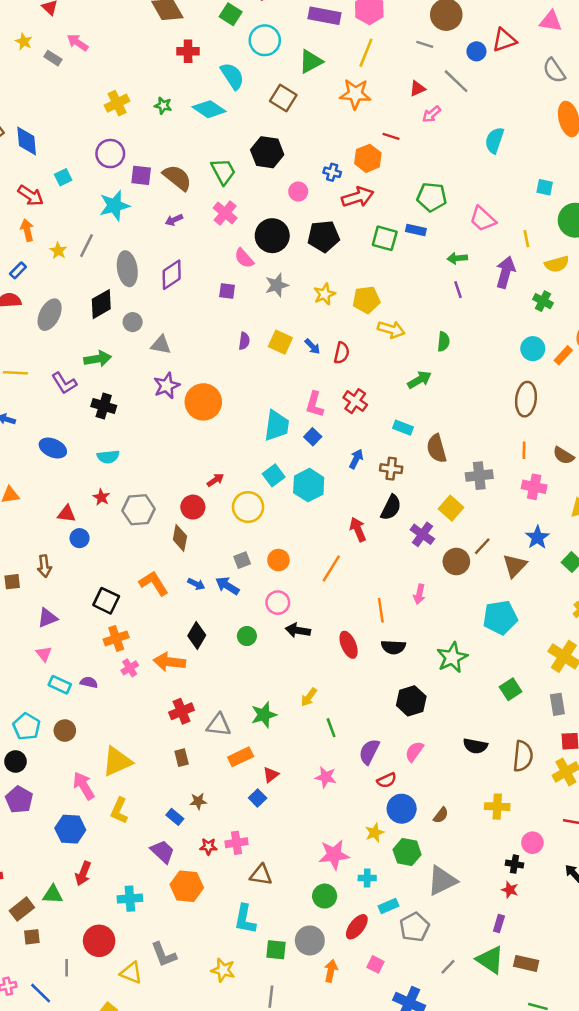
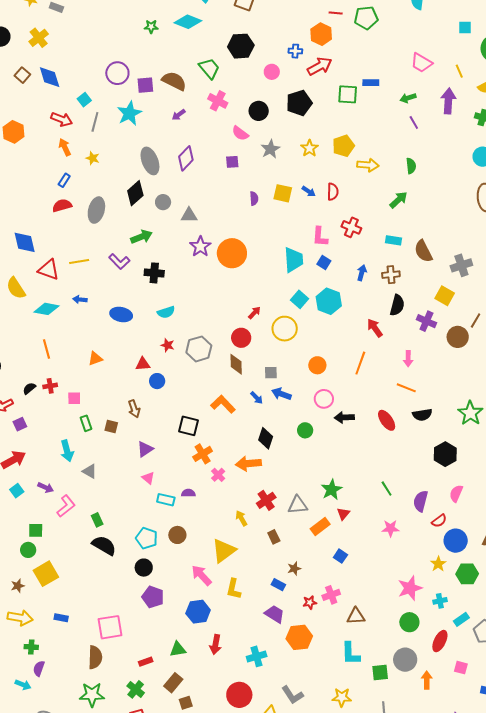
yellow cross: (117, 103) -> (39, 38), moved
green pentagon: (432, 197) -> (366, 18), moved
black circle: (272, 236) -> (259, 111), size x0.7
gray line: (86, 246) -> (95, 122), moved
gray square: (242, 560) -> (271, 373), moved, turned 32
brown square: (12, 582) -> (111, 427), turned 32
blue arrow: (196, 584) -> (257, 398), turned 32
pink arrow: (419, 594) -> (408, 359), moved
orange line: (381, 610) -> (406, 388), turned -48
yellow arrow: (309, 697) -> (241, 518), moved, turned 126
red triangle: (271, 775) -> (343, 514), moved
green triangle: (53, 894) -> (178, 649), moved

